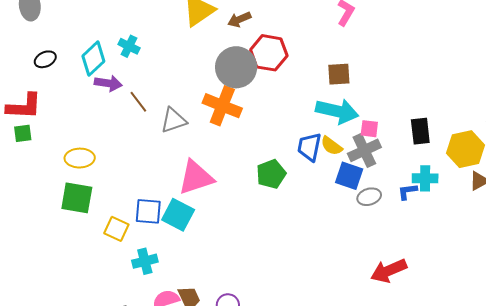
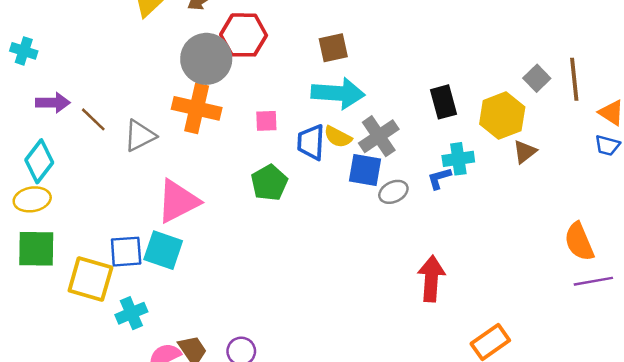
cyan cross: (129, 46) -> (24, 51), moved
cyan diamond: (93, 59) -> (39, 161), moved
pink square: (369, 129) -> (266, 121), moved
yellow square: (116, 229) -> (90, 279), size x1.5
red arrow: (389, 271) -> (431, 279), turned 126

